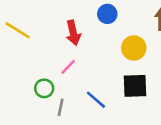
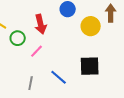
yellow circle: (134, 48) -> (91, 26), moved
green circle: (44, 88) -> (18, 38), moved

